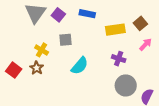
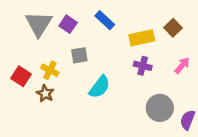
blue rectangle: (87, 14) -> (105, 20), turned 35
pink arrow: (146, 44) -> (182, 65), moved
purple cross: (119, 59) -> (143, 66), moved
red square: (14, 70) -> (21, 76), moved

